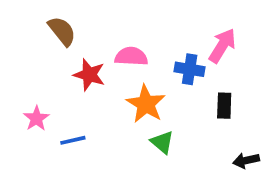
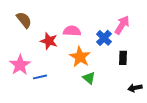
brown semicircle: (62, 31) -> (24, 20), moved
blue cross: (190, 69) -> (104, 38), turned 35
pink star: (36, 118) -> (20, 65), size x1.5

